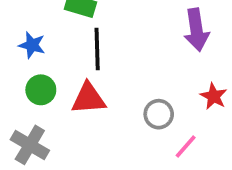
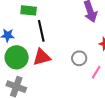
green circle: (41, 90) -> (17, 57), size x1.5

